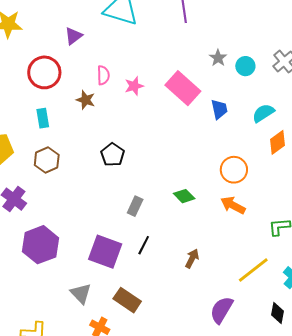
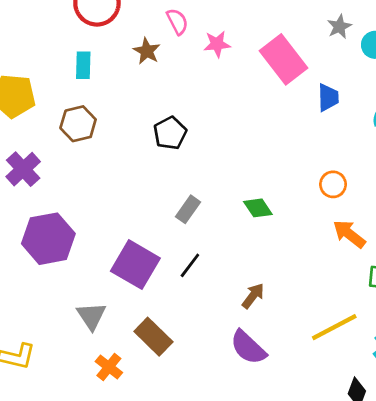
pink semicircle: (103, 75) -> (177, 21), turned -36
orange circle: (234, 170) -> (333, 184), size x0.7
orange arrow: (233, 205) -> (349, 234), moved
purple semicircle: (222, 310) -> (248, 347), moved, turned -88

